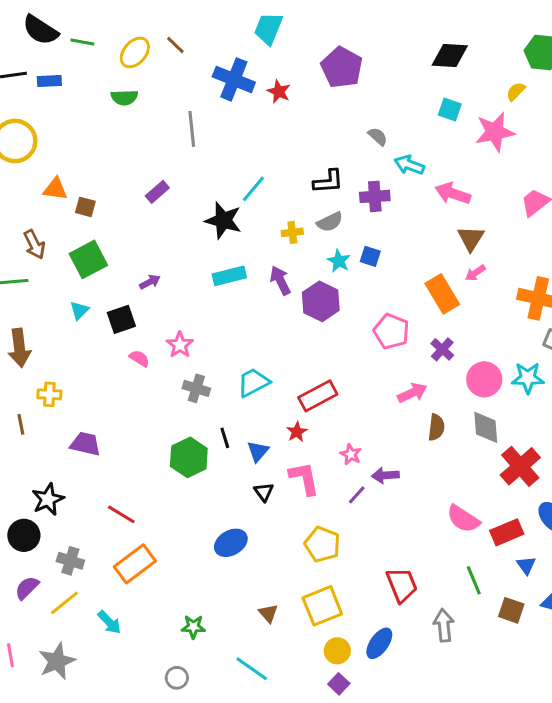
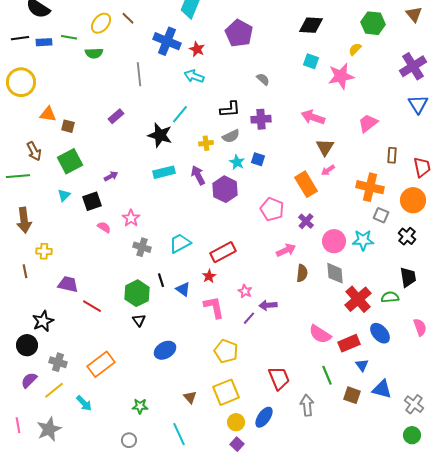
green line: (82, 42) -> (69, 37), moved
cyan arrow: (409, 165) -> (194, 76), moved
blue triangle: (258, 451) -> (183, 289), turned -35
black triangle: (264, 492) -> (139, 320), moved
red line: (121, 514) -> (92, 306), moved
cyan line: (252, 669) -> (179, 434), turned 30

